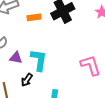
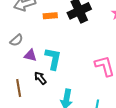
black arrow: (27, 80) -> (40, 78), turned 104

